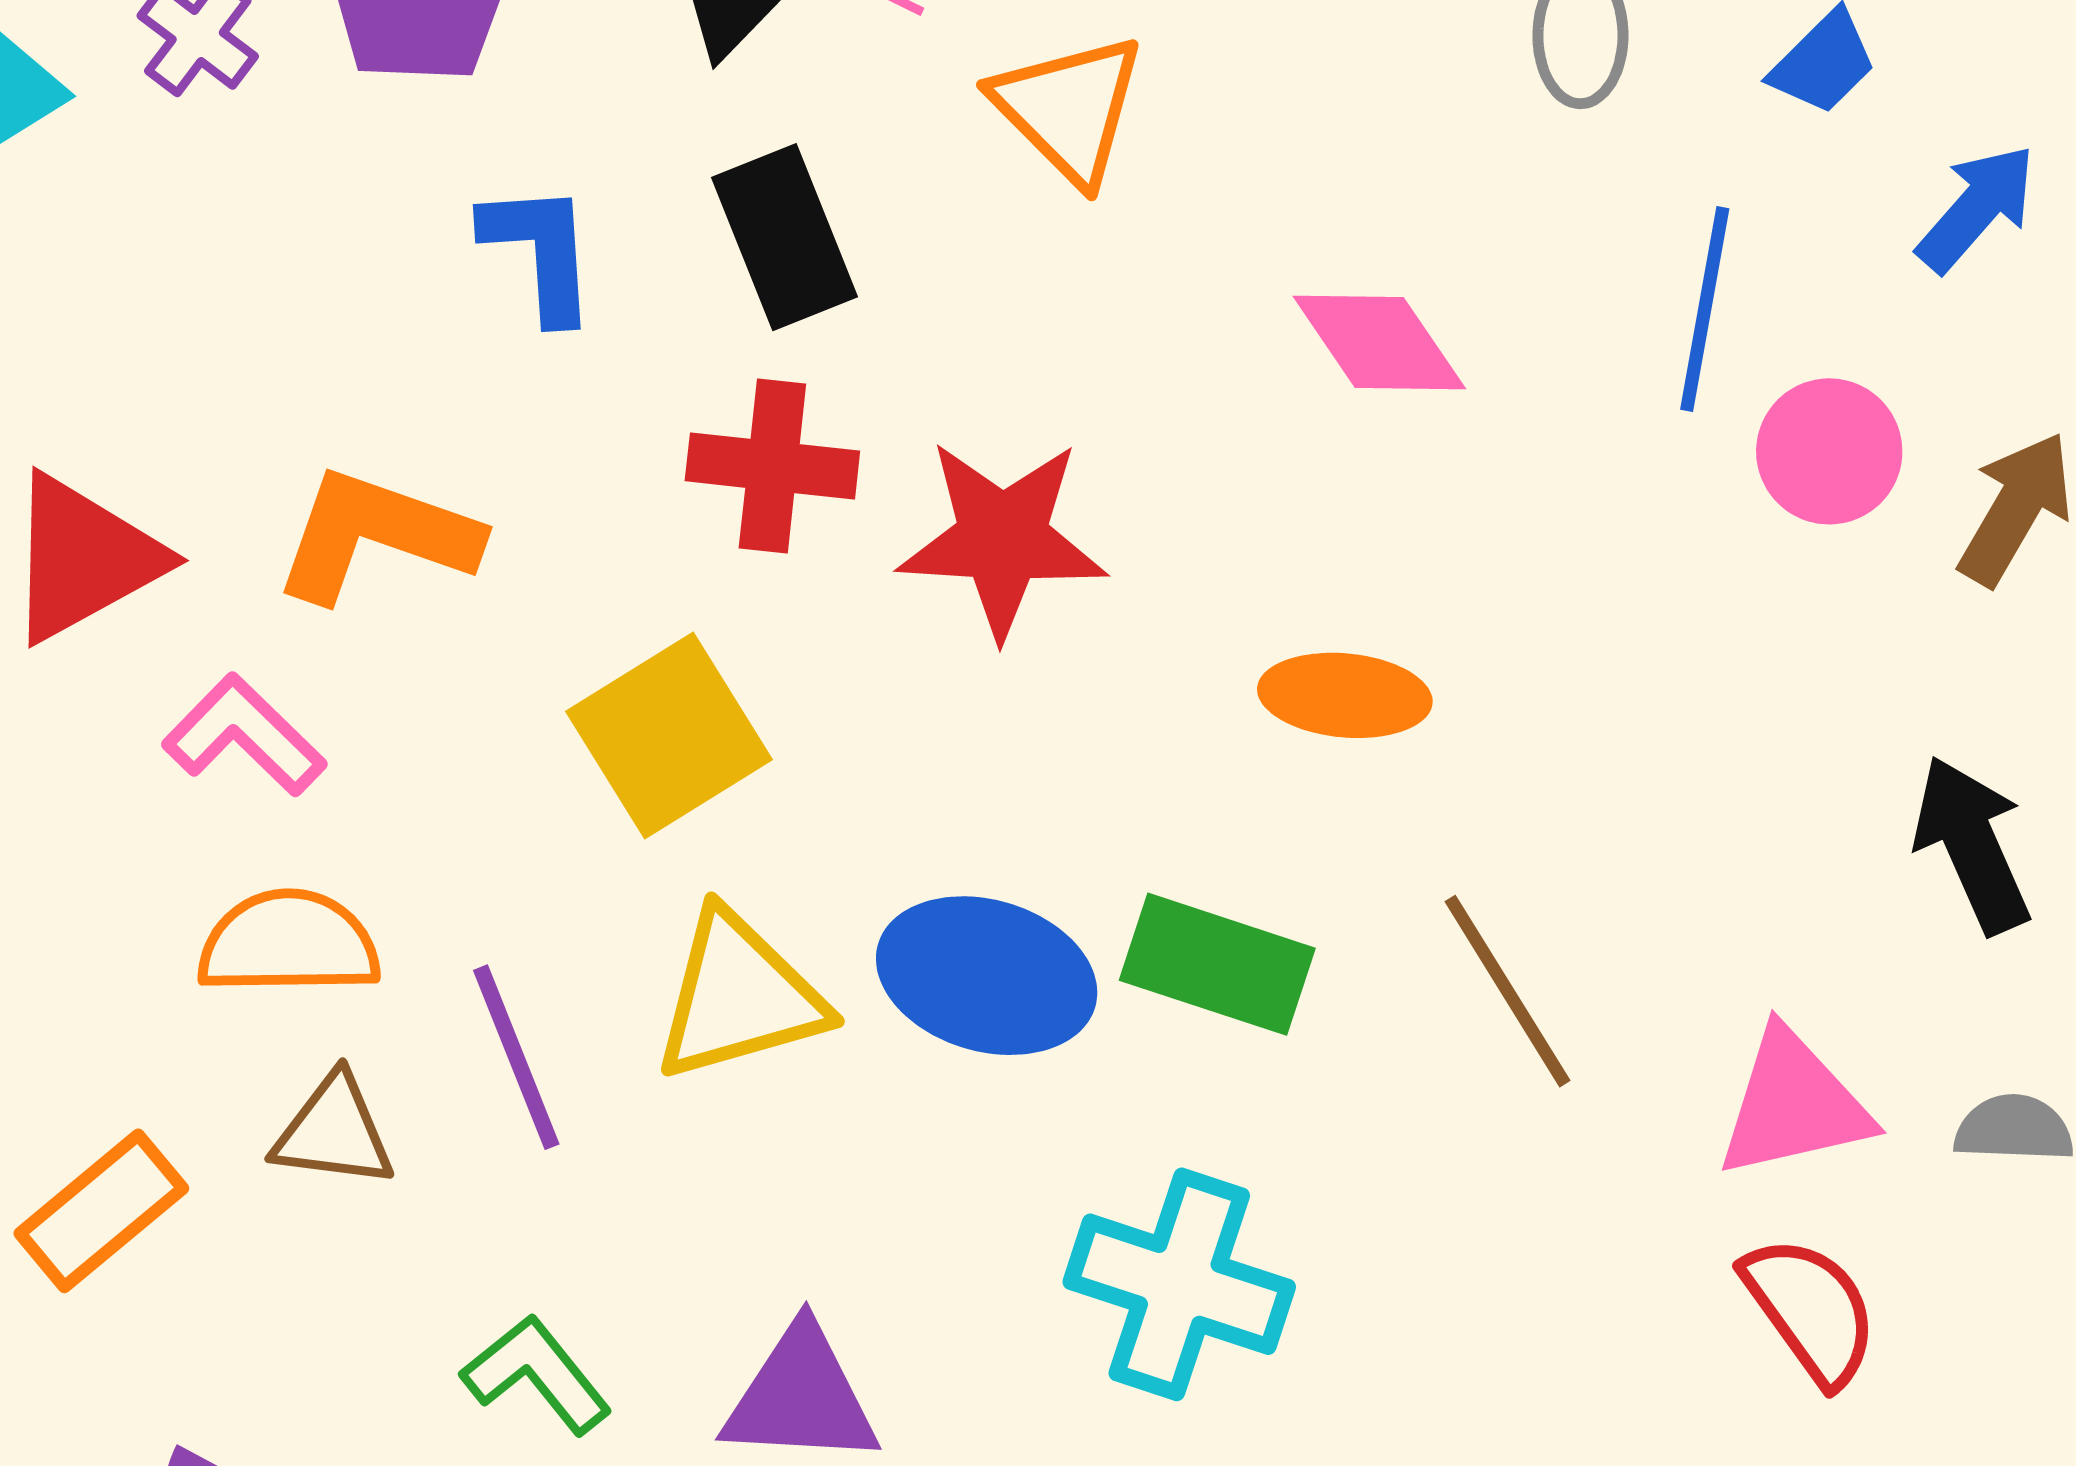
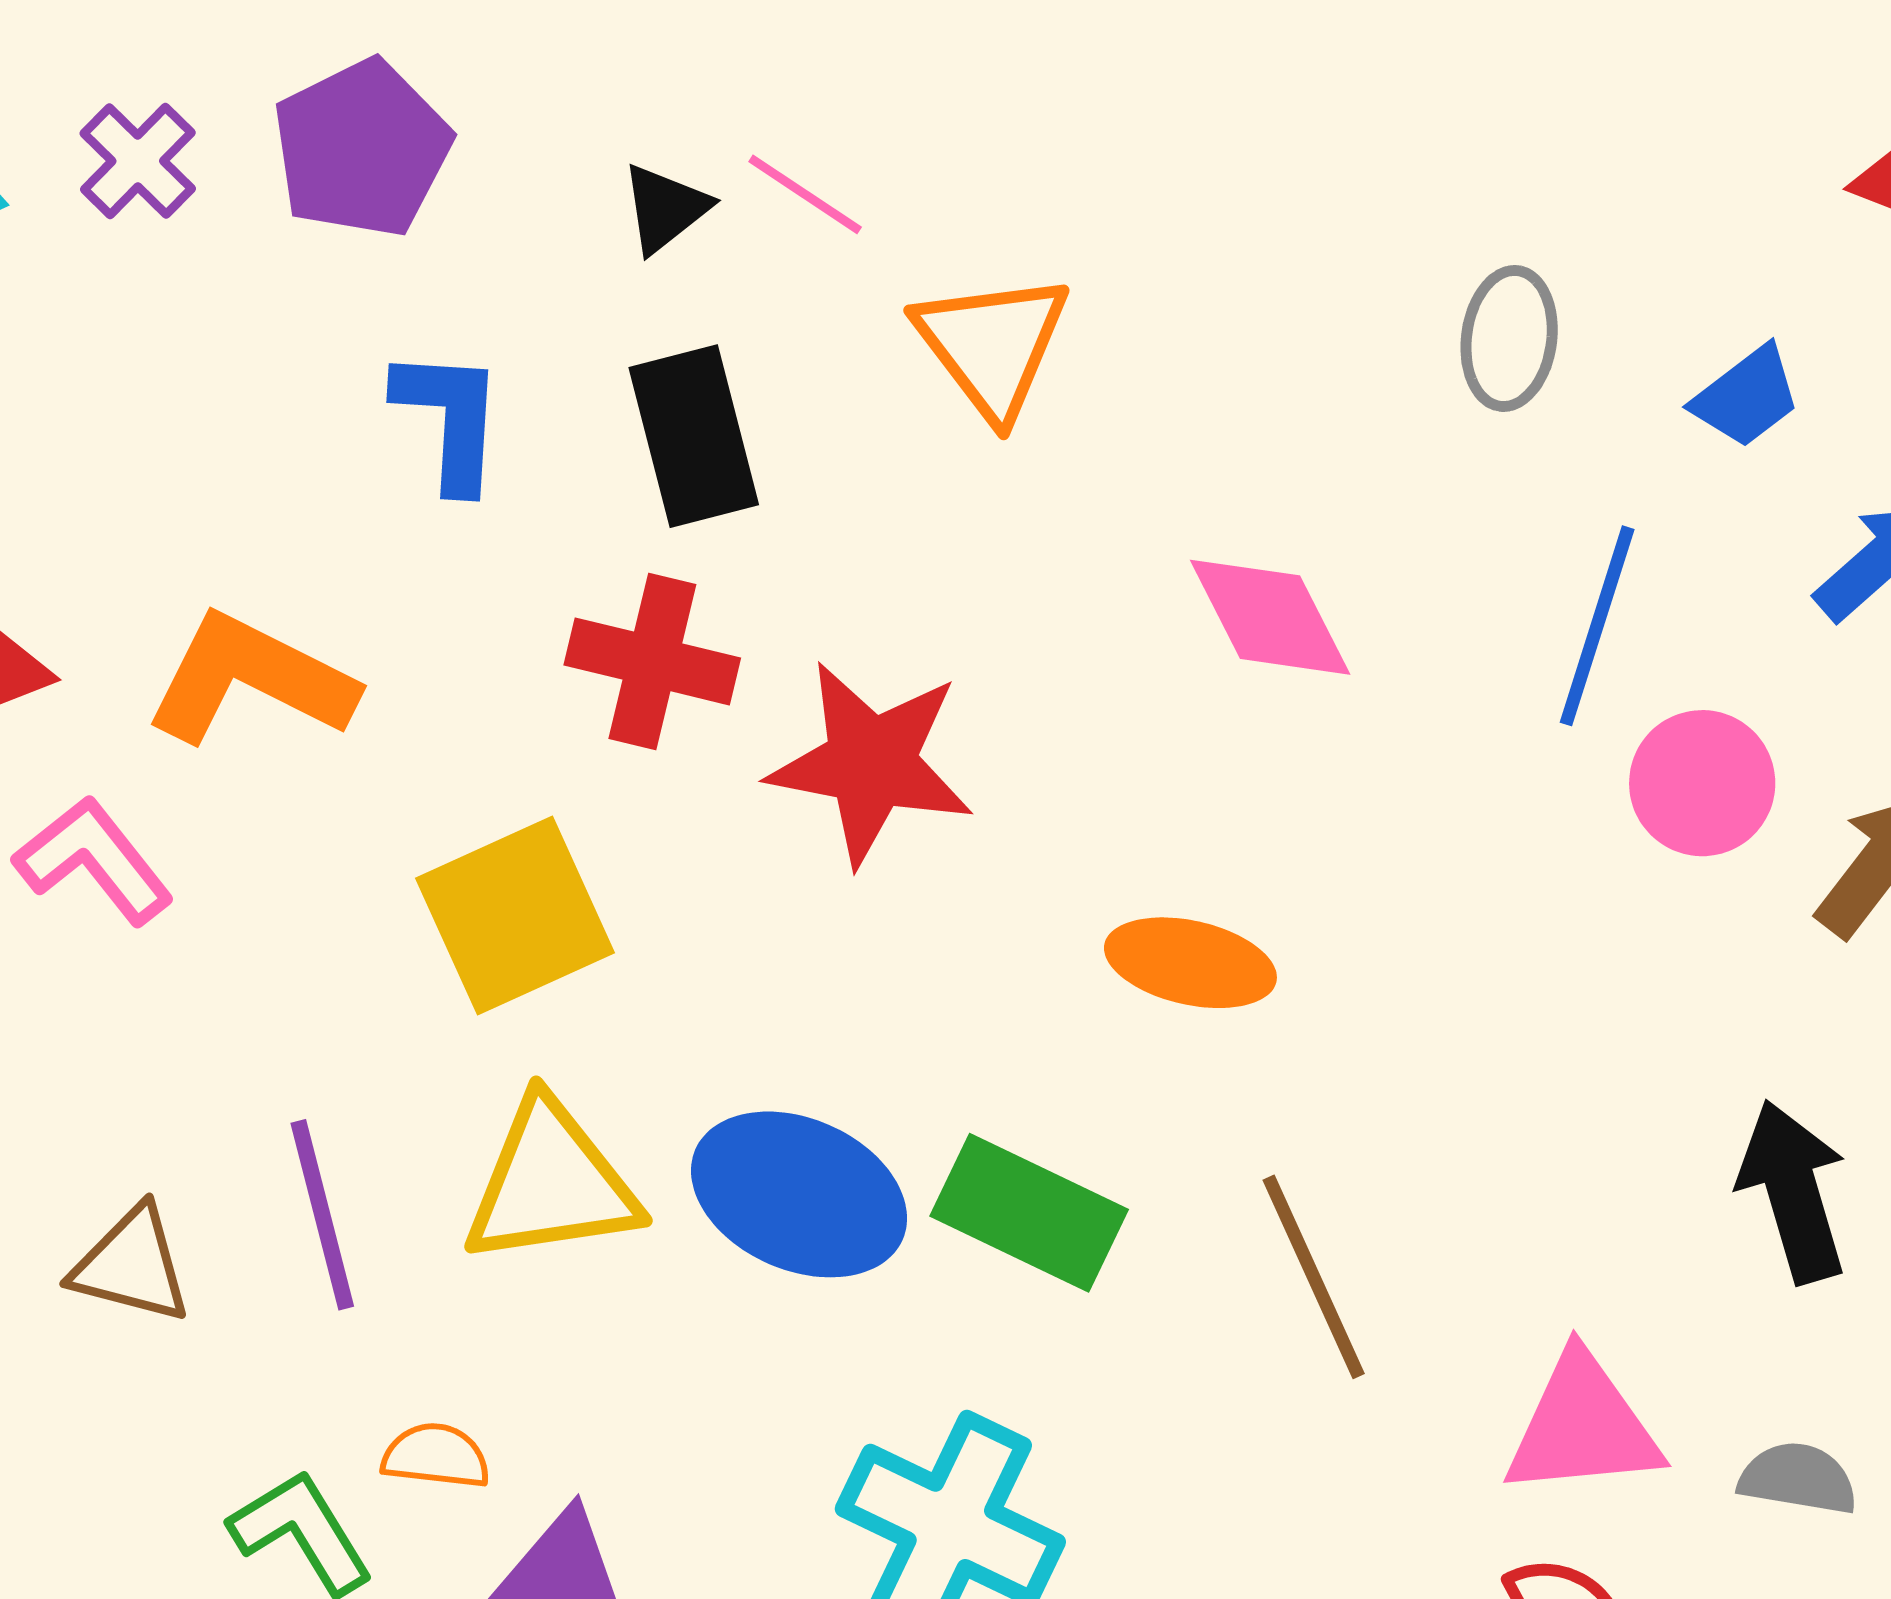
orange semicircle: (289, 943) -> (436, 1456), moved, size x0.6

